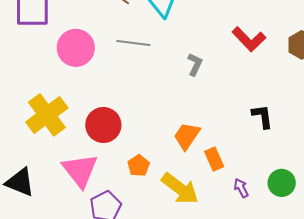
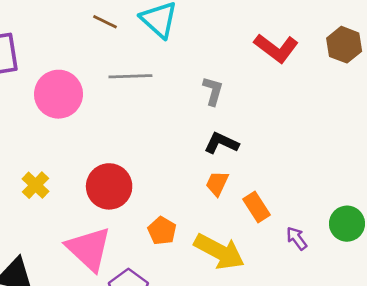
yellow cross: (47, 115) -> (35, 185), size x0.5
black L-shape: (262, 116) -> (221, 143), moved, turned -48
orange trapezoid: (187, 136) -> (217, 183), size x0.7

